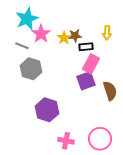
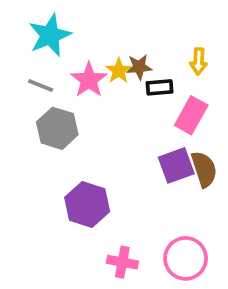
pink star: (41, 34) -> (89, 80), moved
pink rectangle: (91, 64) -> (191, 115), moved
purple square: (86, 81) -> (176, 165), moved

